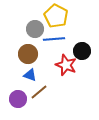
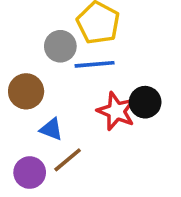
black circle: (82, 51) -> (145, 102), moved
brown circle: (28, 54) -> (26, 91), moved

